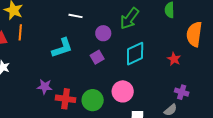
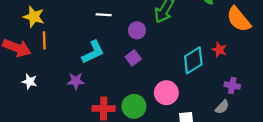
orange semicircle: (194, 34) -> (239, 19), turned -40
cyan diamond: (135, 54) -> (193, 60), moved
purple star: (45, 87) -> (76, 81), moved

